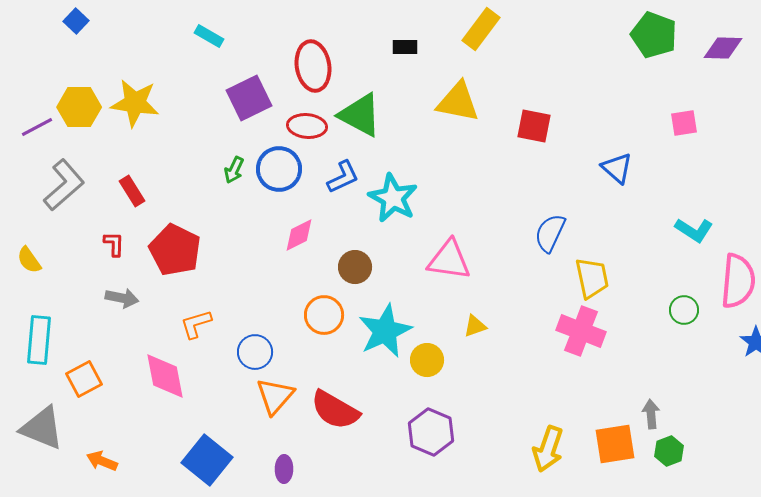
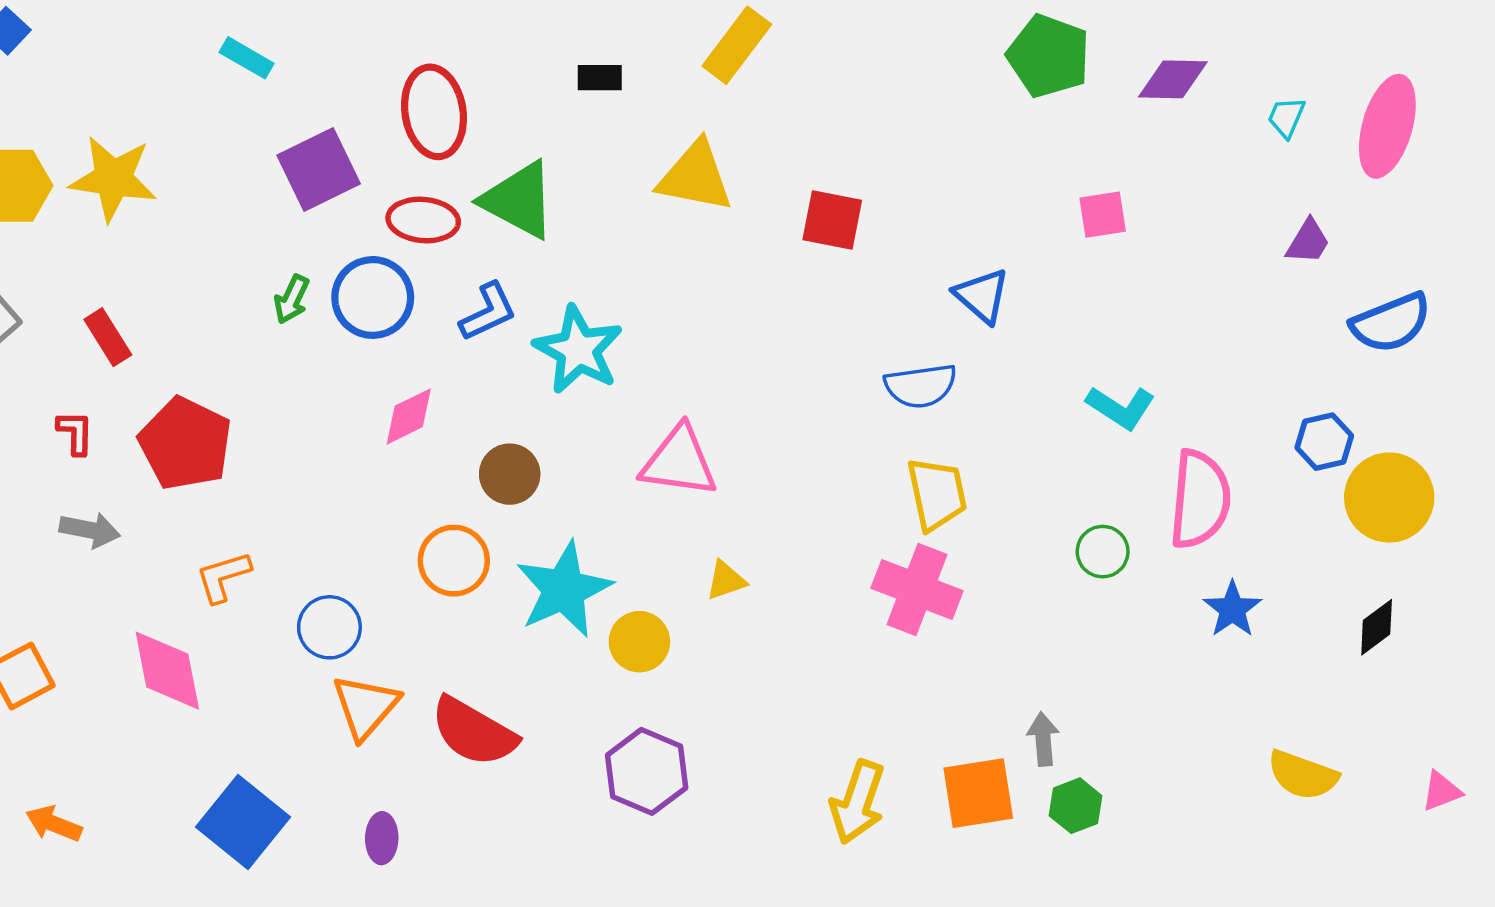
blue semicircle: (550, 233) -> (921, 386), moved, turned -123

